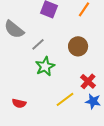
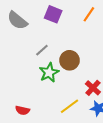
gray semicircle: (14, 29) -> (17, 20), moved
brown circle: (78, 46) -> (69, 60), moved

